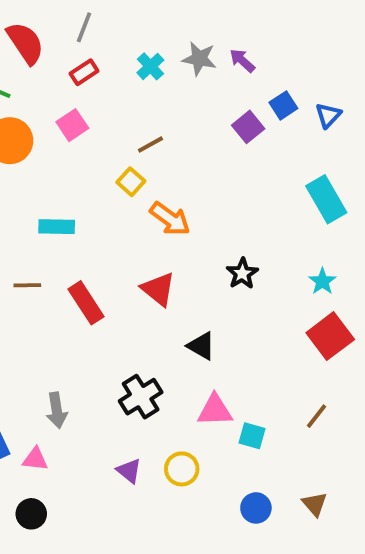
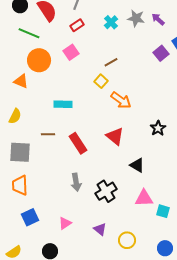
gray arrow: (57, 410) -> (76, 182), moved
pink triangle: (35, 459) -> (65, 223), moved, turned -40
yellow circle: (182, 469) -> (127, 240), moved

